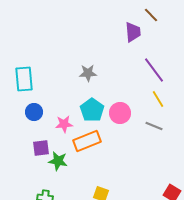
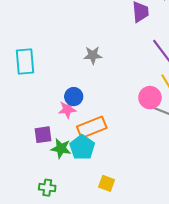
cyan pentagon: (92, 110) -> (82, 147), moved
blue circle: (34, 112) -> (74, 97), moved
pink circle: (120, 113) -> (150, 98), moved

